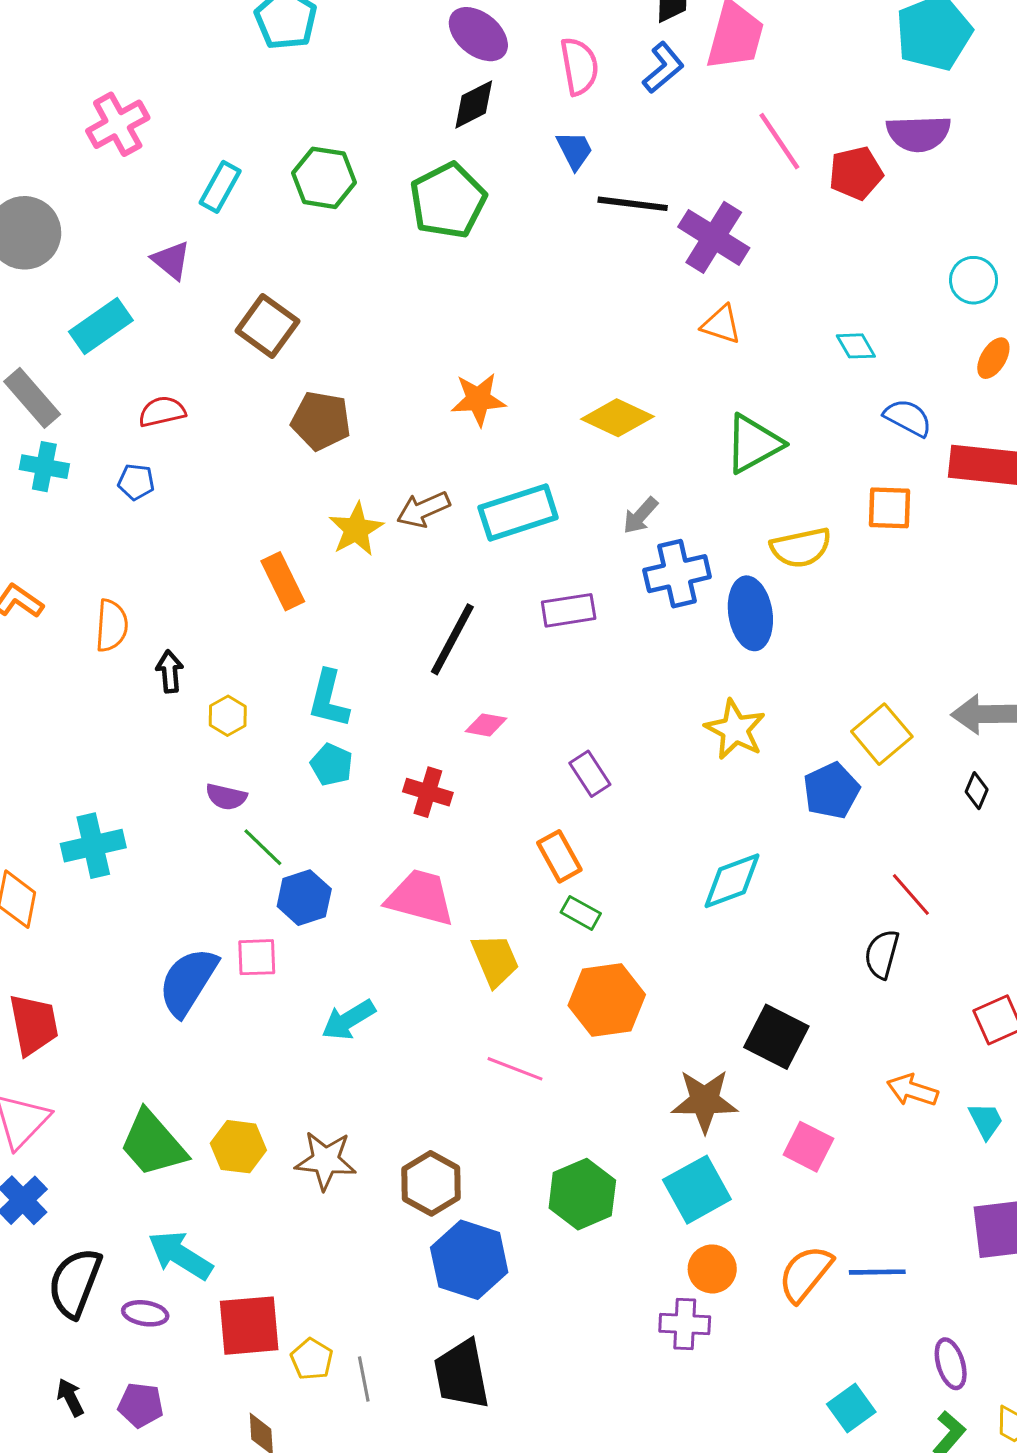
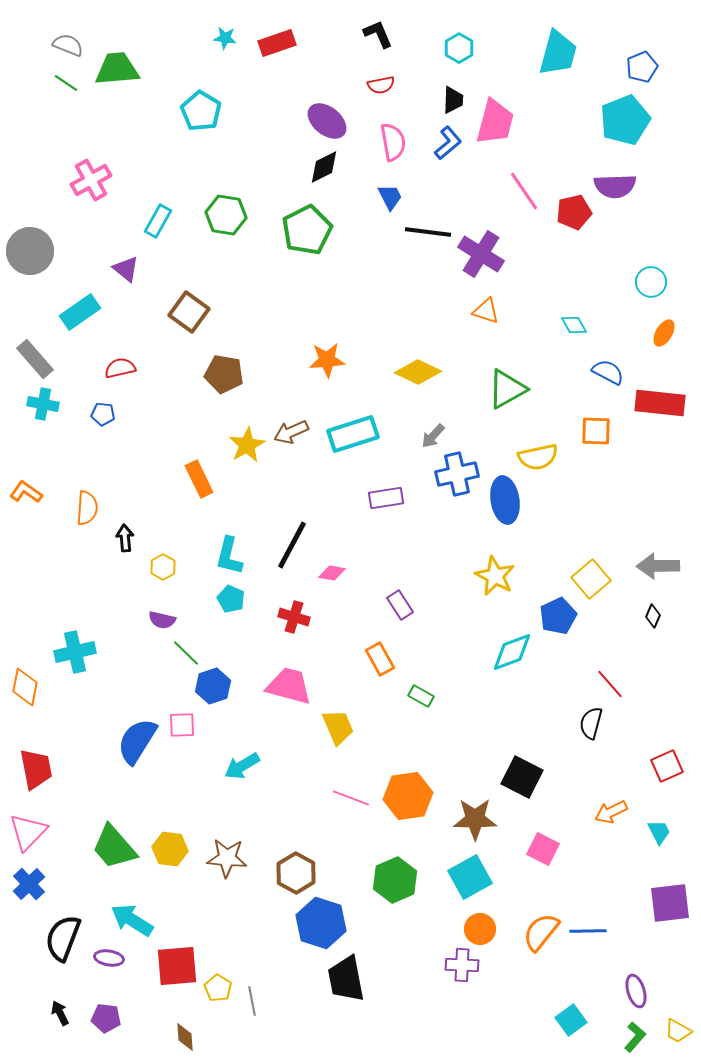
black line: (452, 639) -> (292, 545), moved
cyan diamond: (732, 881) -> (512, 652), moved
green rectangle: (581, 913) -> (421, 696), moved
orange hexagon: (607, 1000) -> (408, 796), moved
orange arrow: (912, 1090) -> (611, 812), turned -44
black trapezoid: (462, 1374) -> (346, 979), moved

